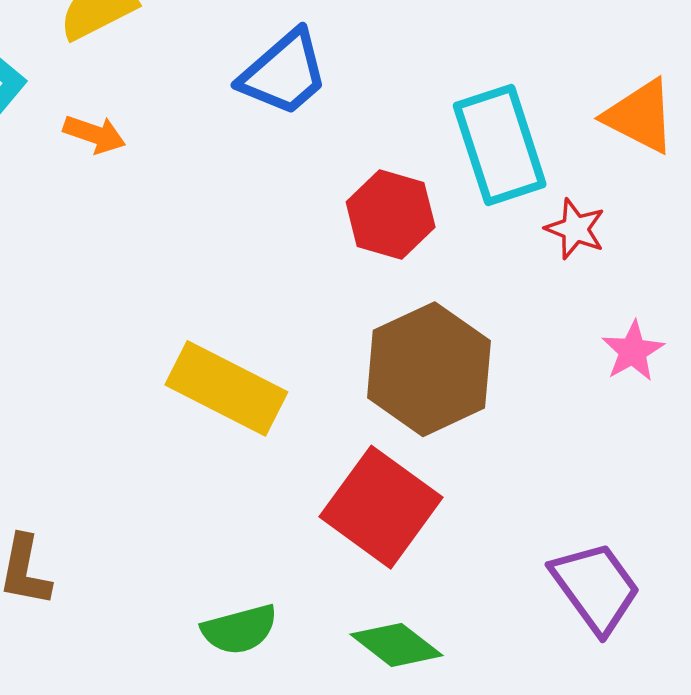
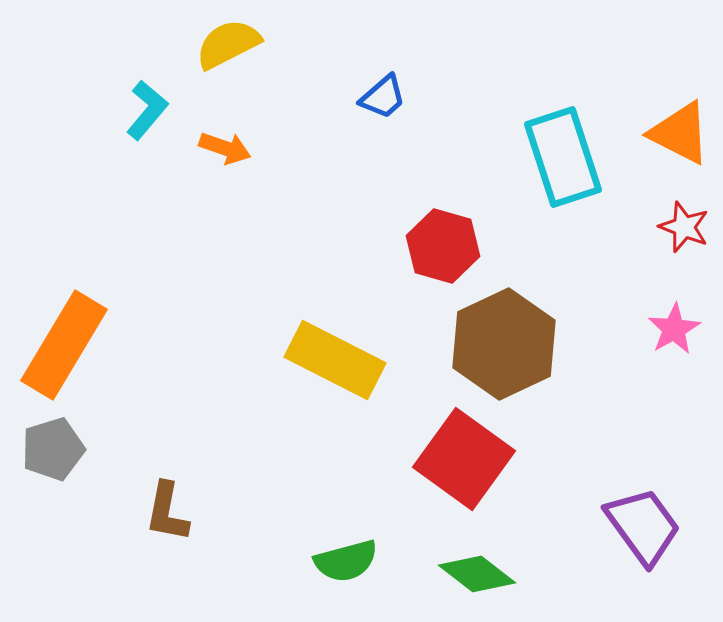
blue trapezoid: (284, 73) -> (383, 97), size x0.6
red hexagon: (391, 215) -> (443, 246), moved
red star: (575, 229) -> (684, 227), moved

